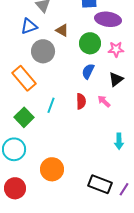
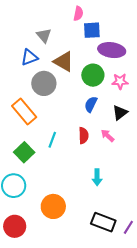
brown triangle: (62, 30) -> (64, 62), size x1.5
cyan arrow: (119, 141) -> (97, 177), moved

